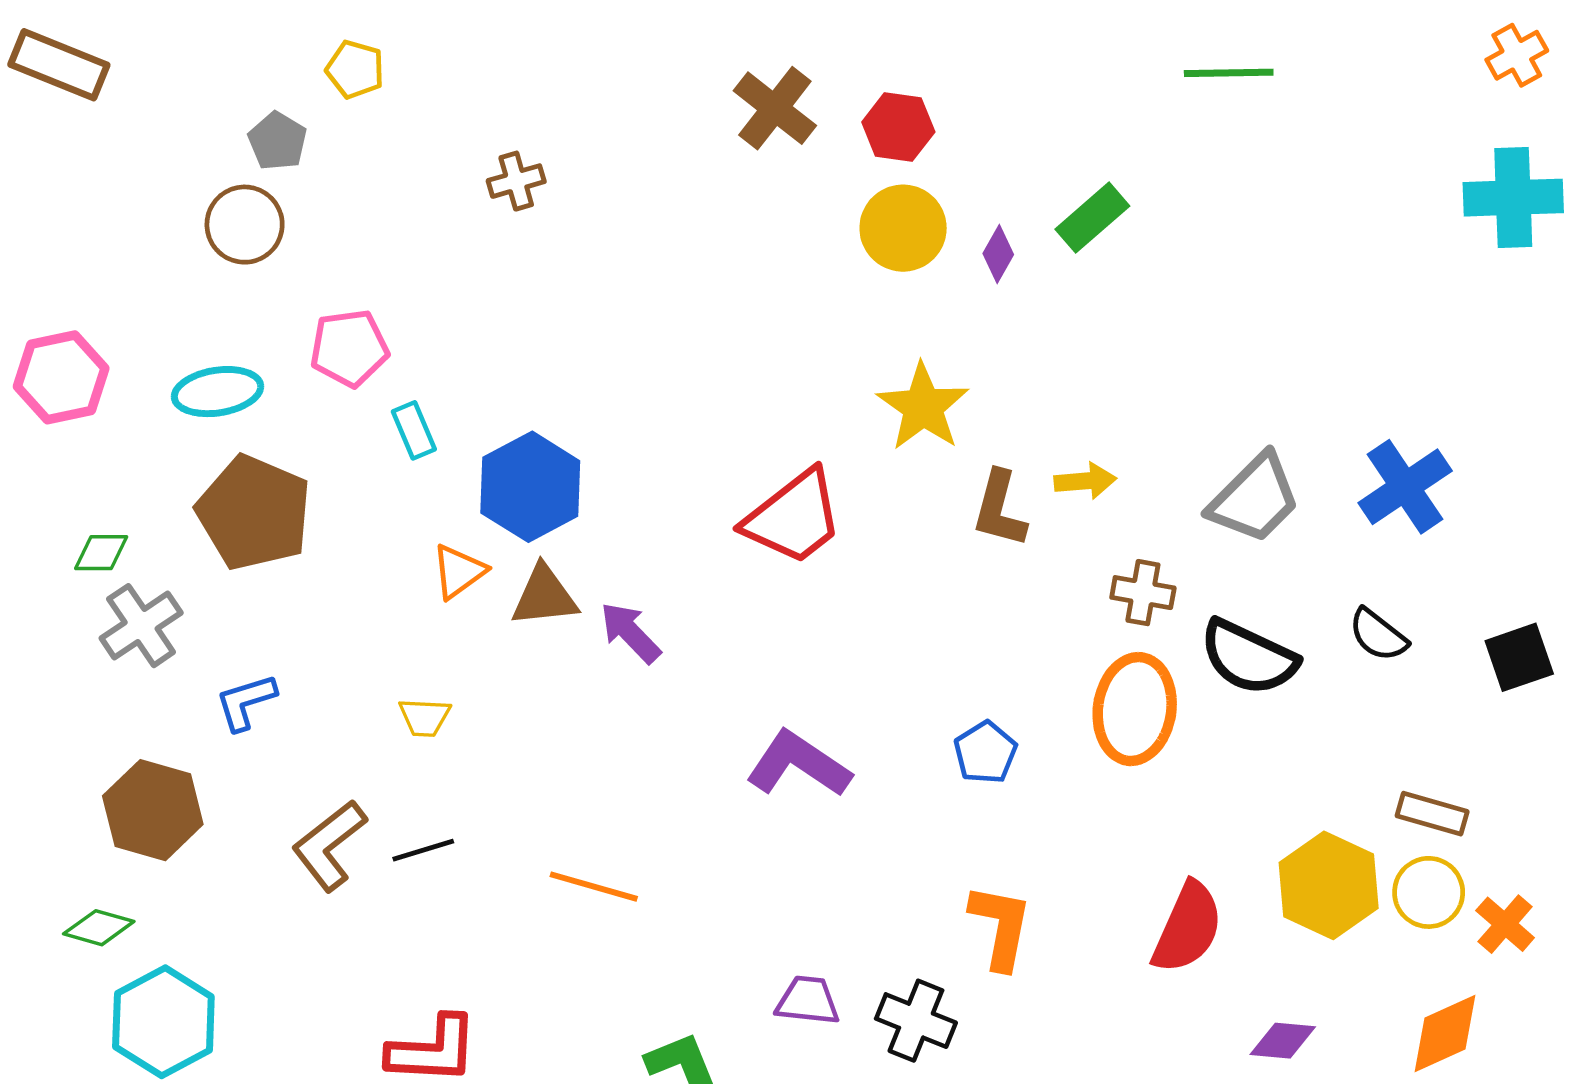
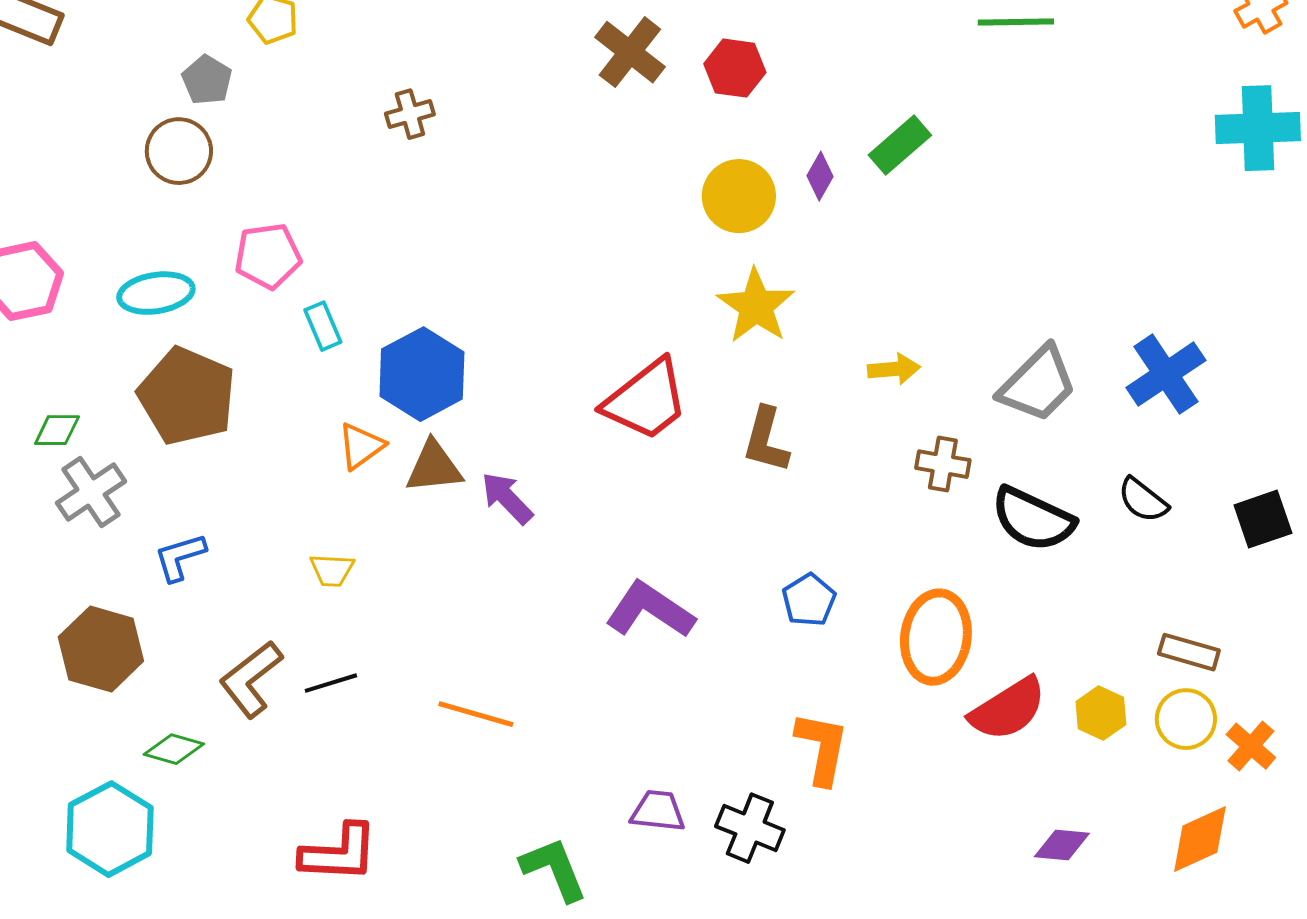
yellow circle: (903, 228) -> (739, 196), moved
brown L-shape: (999, 509) -> (766, 440), moved
orange ellipse: (1135, 709) -> (936, 637), moved
yellow hexagon: (1329, 885) -> (1101, 713), size x0.6
green diamond: (99, 928) -> (174, 749), moved
red semicircle: (1188, 928) -> (1008, 709), moved, turned 34

